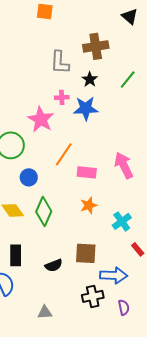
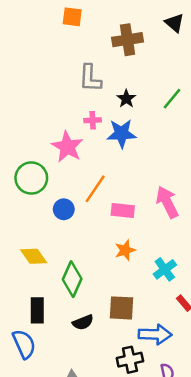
brown cross: (96, 46) -> (127, 40), moved
blue circle: (29, 177) -> (64, 209), moved
green diamond: (44, 211) -> (72, 279), moved

